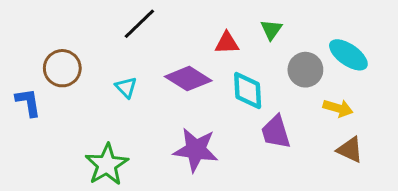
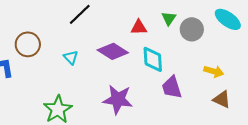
cyan ellipse: (348, 55) -> (228, 19), moved
gray circle: (305, 70) -> (192, 29), moved

